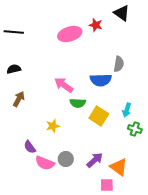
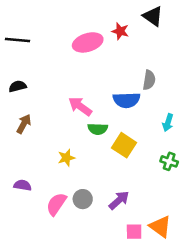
cyan arrow: (127, 110) -> (168, 123), moved
purple semicircle: (30, 147) -> (23, 185), moved, turned 136
pink semicircle: (45, 163) -> (56, 204), turned 102
orange triangle: (119, 167) -> (160, 227), moved

